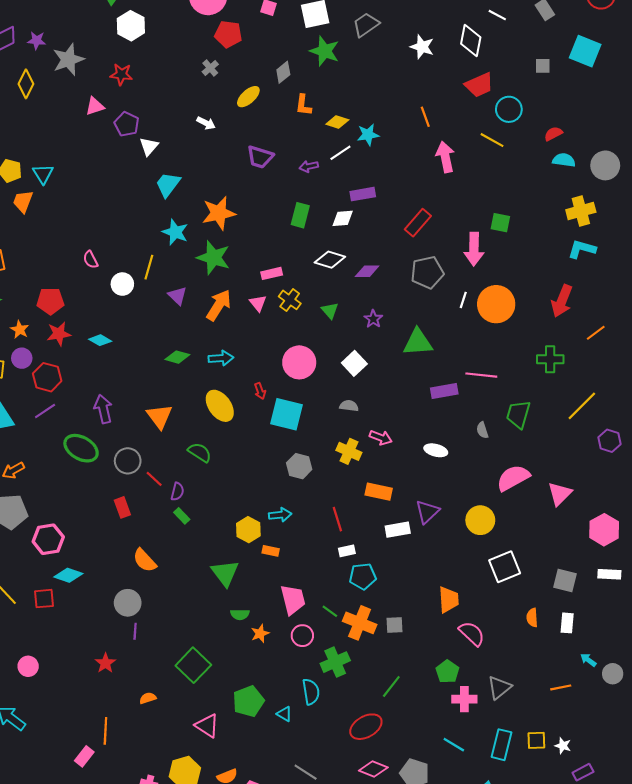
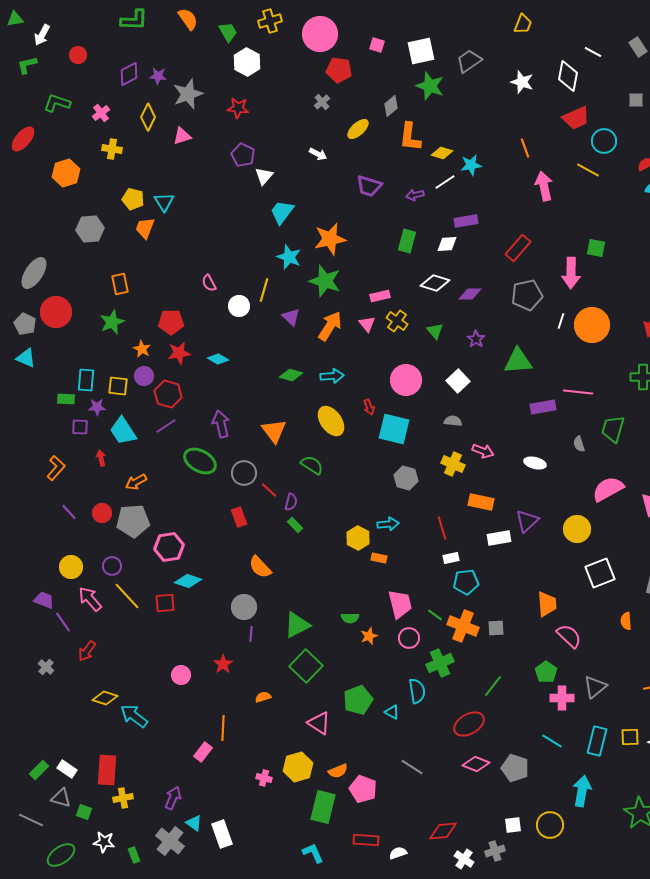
orange L-shape: (303, 105) -> (410, 137), size x1.4
pink triangle: (95, 106) -> (182, 136), moved
green triangle: (225, 573) -> (297, 625), moved, turned 40
pink circle: (28, 666) -> (181, 675), moved

